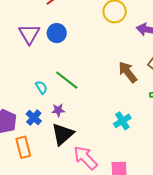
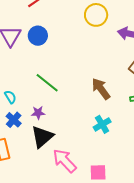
brown arrow: (128, 72) -> (101, 89), moved
cyan semicircle: (41, 87) -> (10, 97), moved

